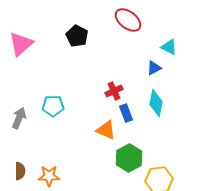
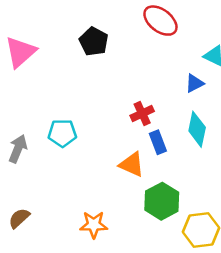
brown semicircle: (20, 171) -> (19, 218), turned -132
orange star: (49, 176) -> (94, 225), moved

